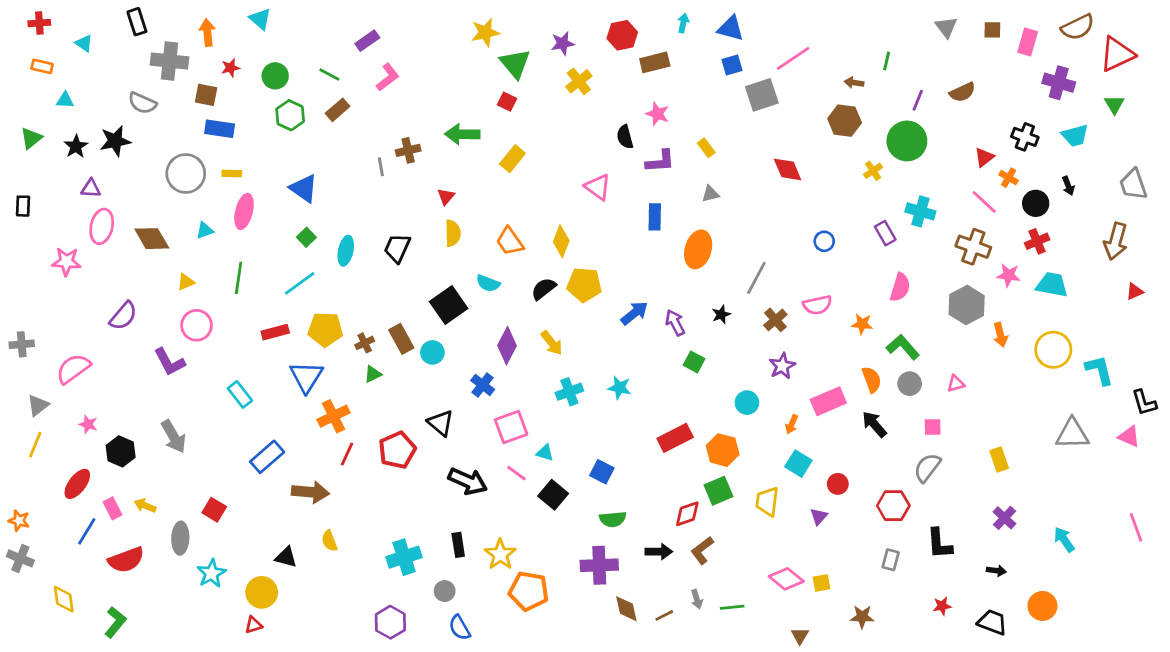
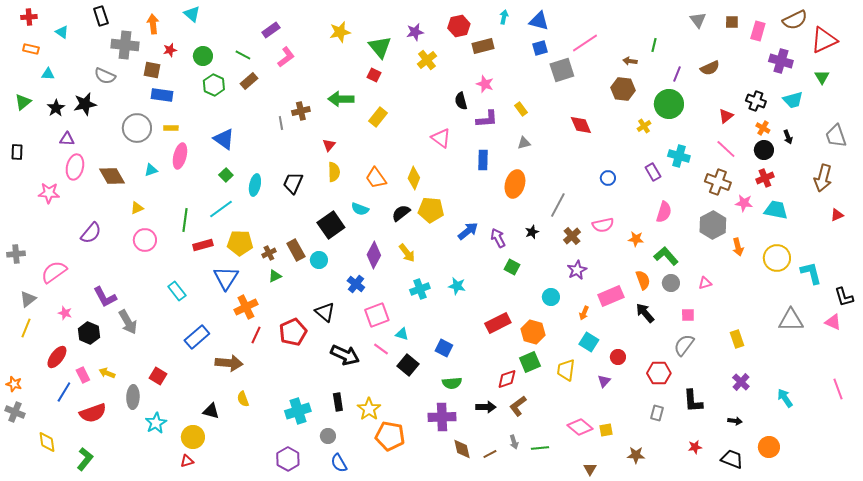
yellow star: (485, 33) -> (340, 32), moved
orange cross: (1009, 178) -> (763, 128), moved
green line: (239, 278) -> (185, 220), moved
purple L-shape: (169, 362) -> (105, 297), moved

